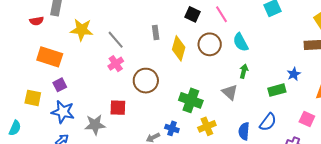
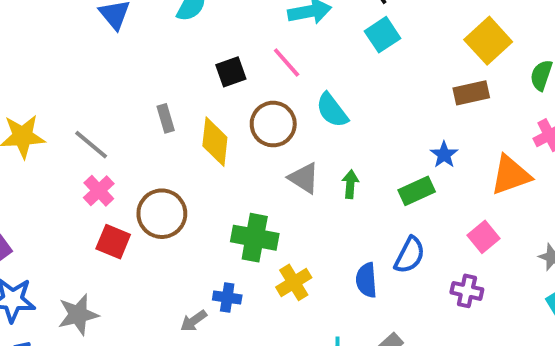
black square: (193, 14) -> (231, 72), turned -35
green arrow: (244, 71) -> (350, 184), moved
gray triangle: (230, 92) -> (304, 178), moved
red square: (118, 108) -> (113, 242), moved, turned 30
pink square: (307, 119) -> (484, 237), turned 35

